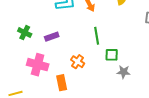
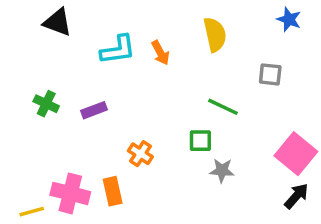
green line: (97, 36) -> (223, 107), moved, turned -54
pink cross: (38, 65) -> (70, 193), moved

